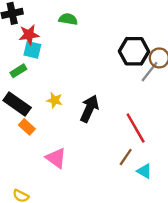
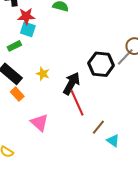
black hexagon: (134, 51) -> (101, 64), moved
red line: (136, 128) -> (77, 103), moved

